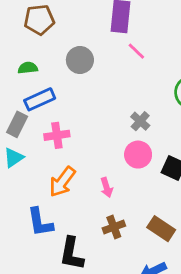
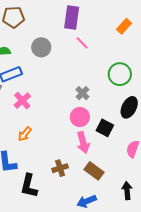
pink cross: (57, 135) -> (22, 101), turned -36
orange arrow: (62, 182) -> (25, 134), size x0.7
pink arrow: (107, 187) -> (83, 142), moved, size x1.5

